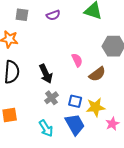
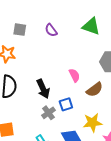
purple semicircle: (53, 15) -> (51, 30), turned 72
blue square: (75, 101) -> (66, 104), moved, turned -32

